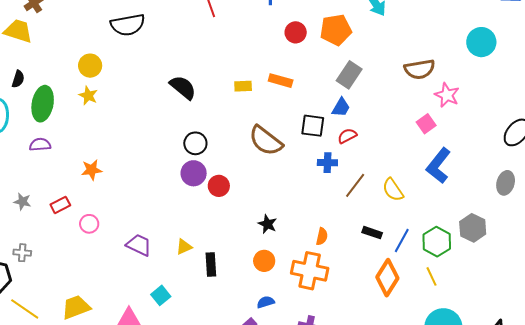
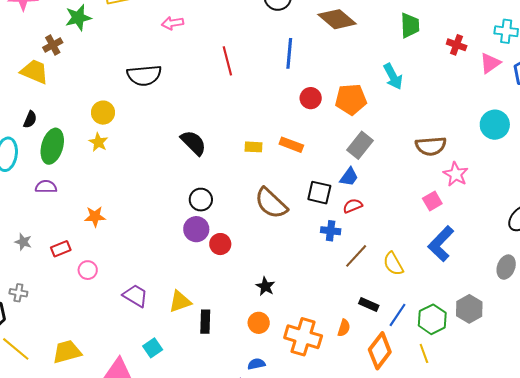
orange semicircle: (322, 236) -> (344, 328), moved
yellow triangle: (184, 247) -> (180, 302), size x1.4

